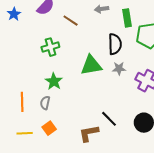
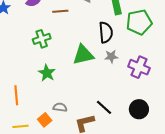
brown line: (71, 21) -> (60, 11), turned -35
gray semicircle: (45, 103) -> (60, 107), moved, turned 88

